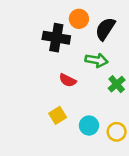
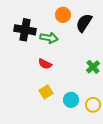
black cross: (56, 38) -> (25, 30), moved
green arrow: (97, 60) -> (49, 38), moved
red semicircle: (68, 80) -> (45, 64), moved

